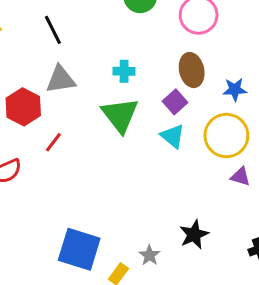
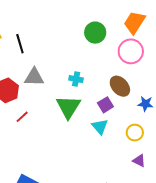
black line: (53, 30) -> (20, 44), moved
brown ellipse: (192, 70) -> (120, 86), turned -40
yellow circle: (226, 136) -> (135, 133), size x0.6

